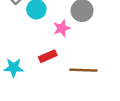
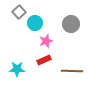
pink star: (62, 28) -> (46, 41), moved

